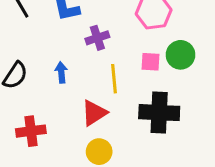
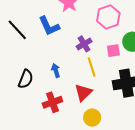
purple cross: (97, 38) -> (84, 44), moved
red cross: (31, 131) -> (52, 102), moved

